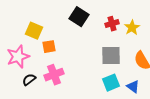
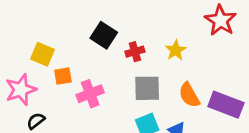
red cross: (112, 24) -> (135, 52), moved
pink cross: (54, 75) -> (90, 94), moved

